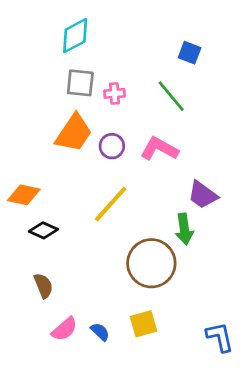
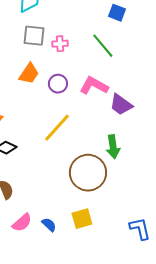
orange trapezoid: (74, 133) -> (29, 74), size x0.7
purple trapezoid: (203, 195) -> (121, 105), moved

